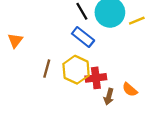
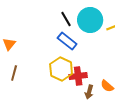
brown line: (47, 69) -> (14, 73), moved

